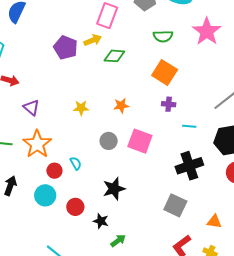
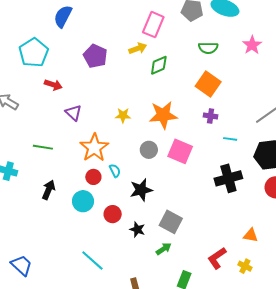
pink star: (207, 31) -> (252, 45), size x0.7
purple pentagon: (66, 47) -> (95, 56), moved
green diamond: (114, 56) -> (159, 65), turned -30
orange star: (121, 106) -> (163, 115), size x1.8
orange star: (37, 144) -> (94, 148), moved
black star: (114, 189) -> (141, 190), moved
gray square: (175, 205) -> (171, 222), moved
green arrow: (118, 241) -> (164, 249), moved

